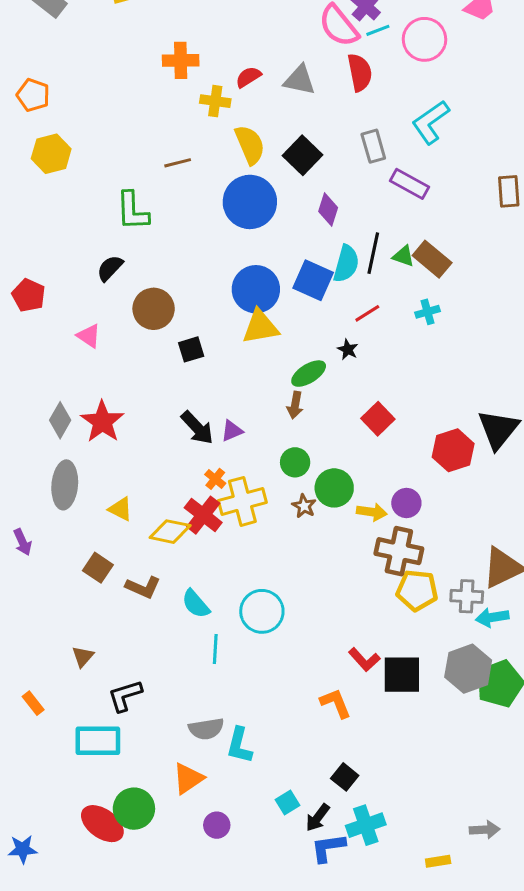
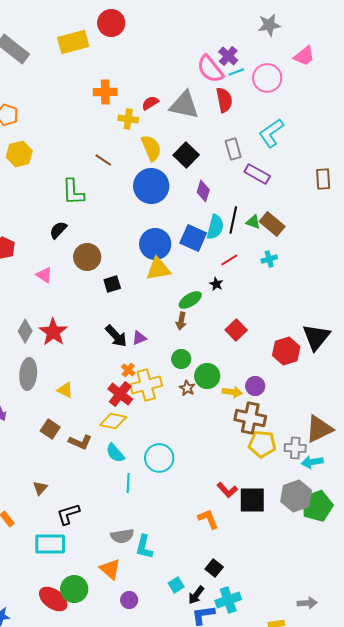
gray triangle: (300, 80) -> (184, 105), size x1.4
brown line: (178, 163) -> (103, 160), turned 48
yellow diamond: (170, 532) -> (113, 421), moved
orange triangle: (188, 778) -> (110, 569), turned -45

